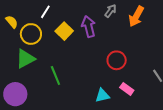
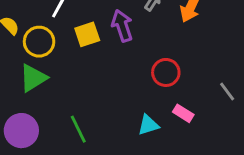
yellow square: (64, 31) -> (87, 34), turned 30
green line: (55, 76) -> (78, 129), moved

